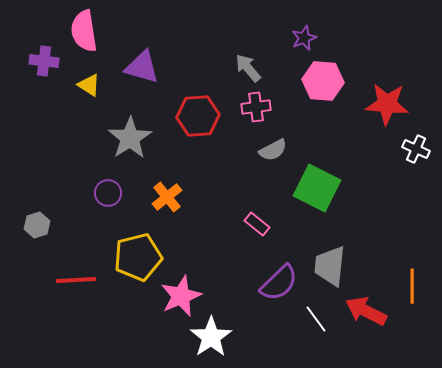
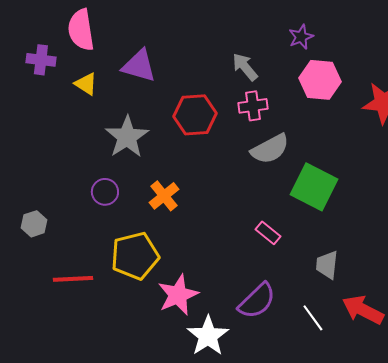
gray semicircle: (273, 150) -> (270, 149), size x1.4
pink rectangle: (257, 224) -> (268, 233), moved
gray trapezoid: (330, 266) -> (327, 265), size x0.7
purple semicircle: (279, 283) -> (257, 301), moved

